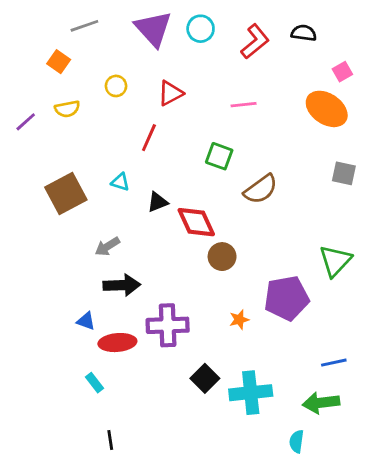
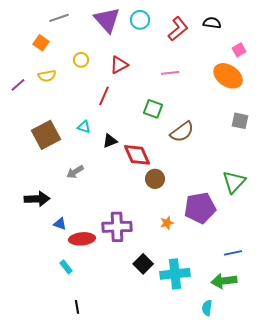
black arrow: (122, 285) -> (37, 199), moved

